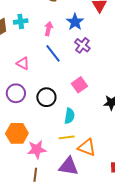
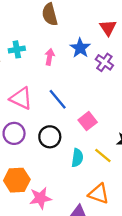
purple cross: (82, 45) -> (104, 62), moved
blue line: (53, 53) -> (58, 99), moved
pink triangle: (23, 63) -> (21, 98), size x1.5
yellow line: (67, 137) -> (103, 156), moved, turned 49

